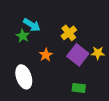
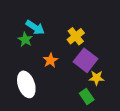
yellow star: (98, 53) -> (97, 78), moved
green rectangle: (79, 88) -> (87, 97), turned 48

